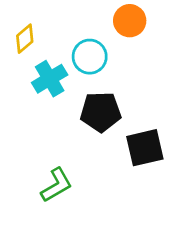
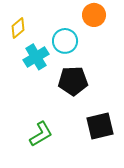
black square: (145, 148) -> (100, 126), moved

